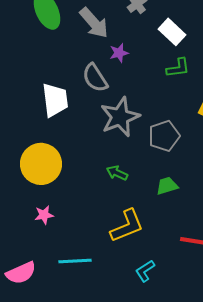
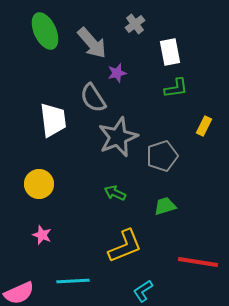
white rectangle: (172, 32) -> (170, 52), turned 36
yellow circle: (41, 164) -> (39, 184), size x0.7
pink star: (44, 215) -> (42, 235), turned 30

